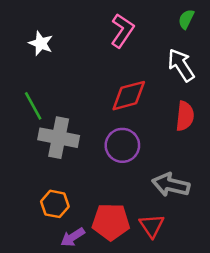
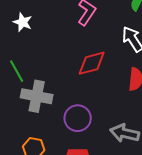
purple circle: (122, 145) -> (78, 118), moved

